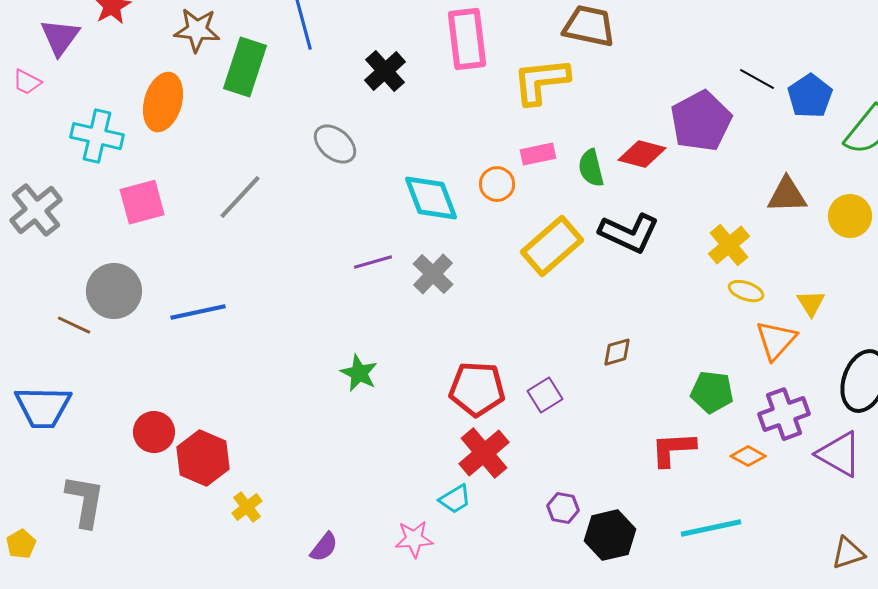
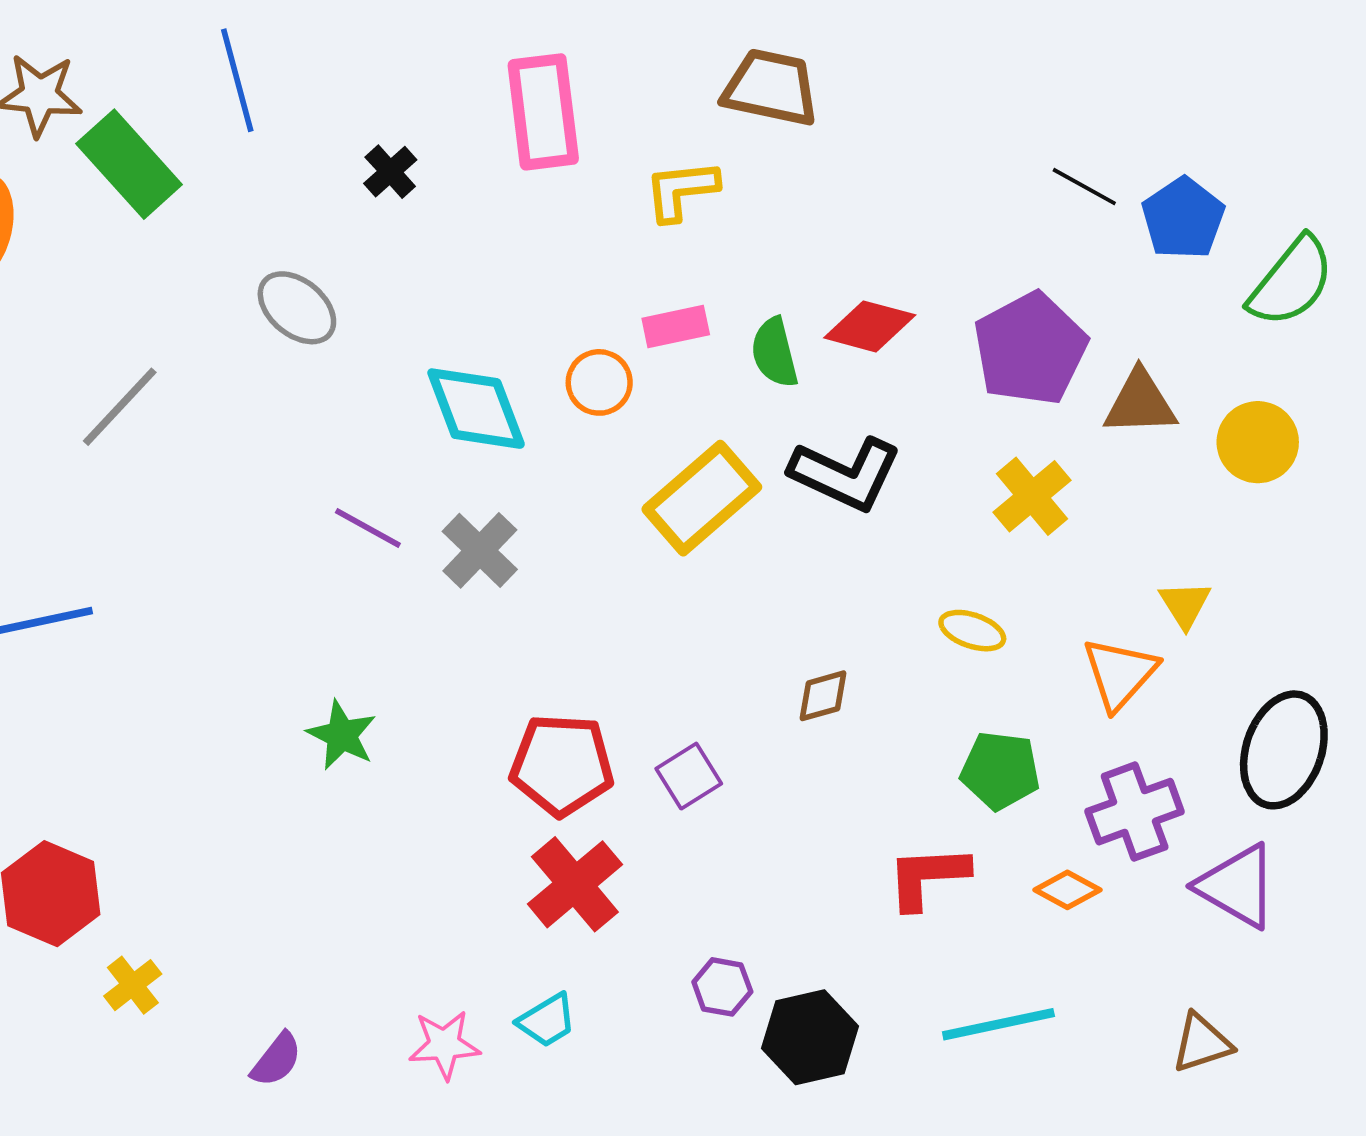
green rectangle: (245, 67) -> (129, 164), turned -60
black cross: (385, 71) -> (390, 172), size x0.7
yellow L-shape: (541, 81) -> (681, 190), size x0.7
purple pentagon: (701, 121) -> (1030, 349), moved
purple line: (373, 262) -> (368, 528), turned 45
yellow ellipse: (746, 291) -> (972, 631), moved
cyan trapezoid: (455, 499) -> (547, 1020), moved
brown triangle: (848, 553) -> (1202, 1043), moved

